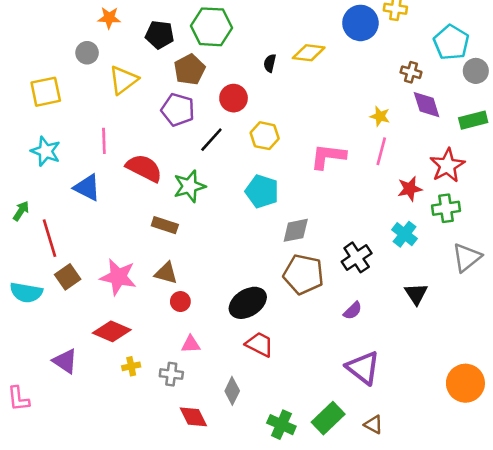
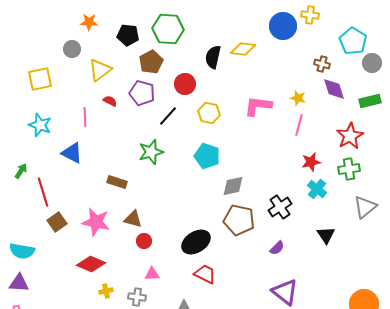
black semicircle: (270, 63) -> (213, 57), size x1.6
pink L-shape: (328, 156) -> (258, 106), moved
red semicircle: (144, 168) -> (110, 101), moved, size x0.5
red star: (410, 189) -> (311, 162), moved
brown rectangle: (165, 225) -> (117, 182), moved
cyan semicircle: (26, 292) -> (22, 251), moved
purple triangle: (65, 361) -> (19, 283), moved, turned -30

